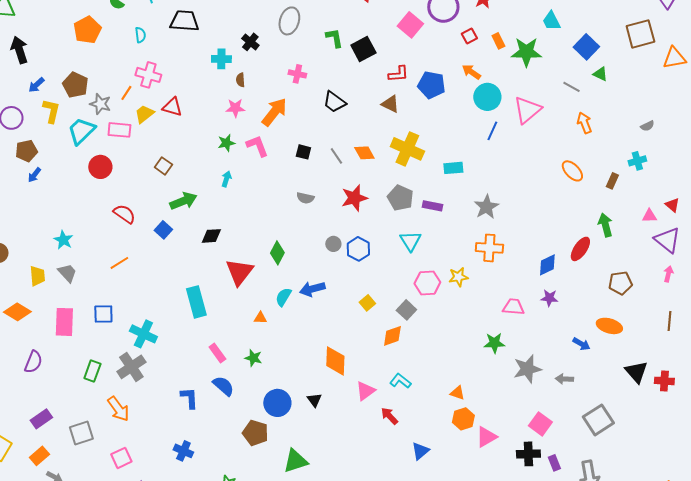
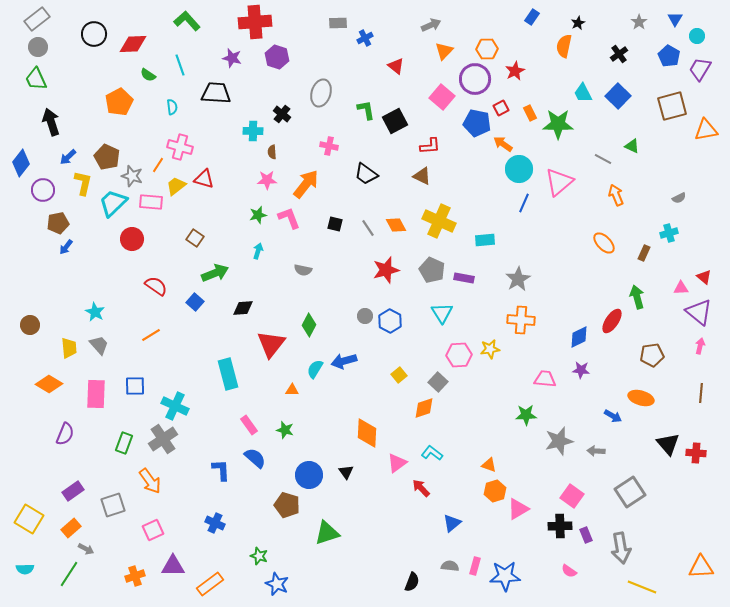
blue square: (586, 47) -> (618, 96), moved
blue pentagon: (431, 85) -> (477, 123), moved
gray semicircle: (305, 198) -> (303, 270), moved

